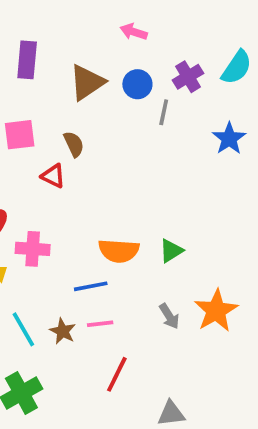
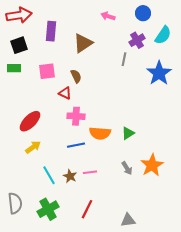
blue circle: (137, 84) -> (143, 13), moved
blue star: (229, 138) -> (159, 73), size x1.4
pink cross: (33, 249) -> (76, 116), moved
blue line: (91, 286) -> (76, 145), moved
red line: (117, 374) -> (87, 209), moved

